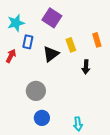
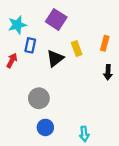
orange rectangle: (97, 40) -> (105, 43), turned 32
black arrow: (86, 67) -> (108, 72), moved

